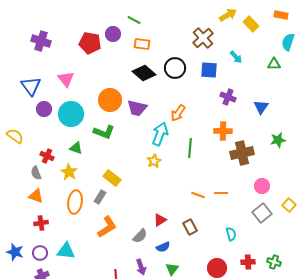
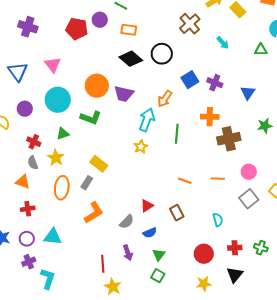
blue square: (209, 70) -> (190, 80), moved, turned -36
purple circle: (44, 109) -> (25, 109), moved
green triangle: (76, 148) -> (63, 134), turned -40
gray semicircle: (36, 173) -> (33, 163), moved
orange line: (221, 193) -> (218, 179), moved

